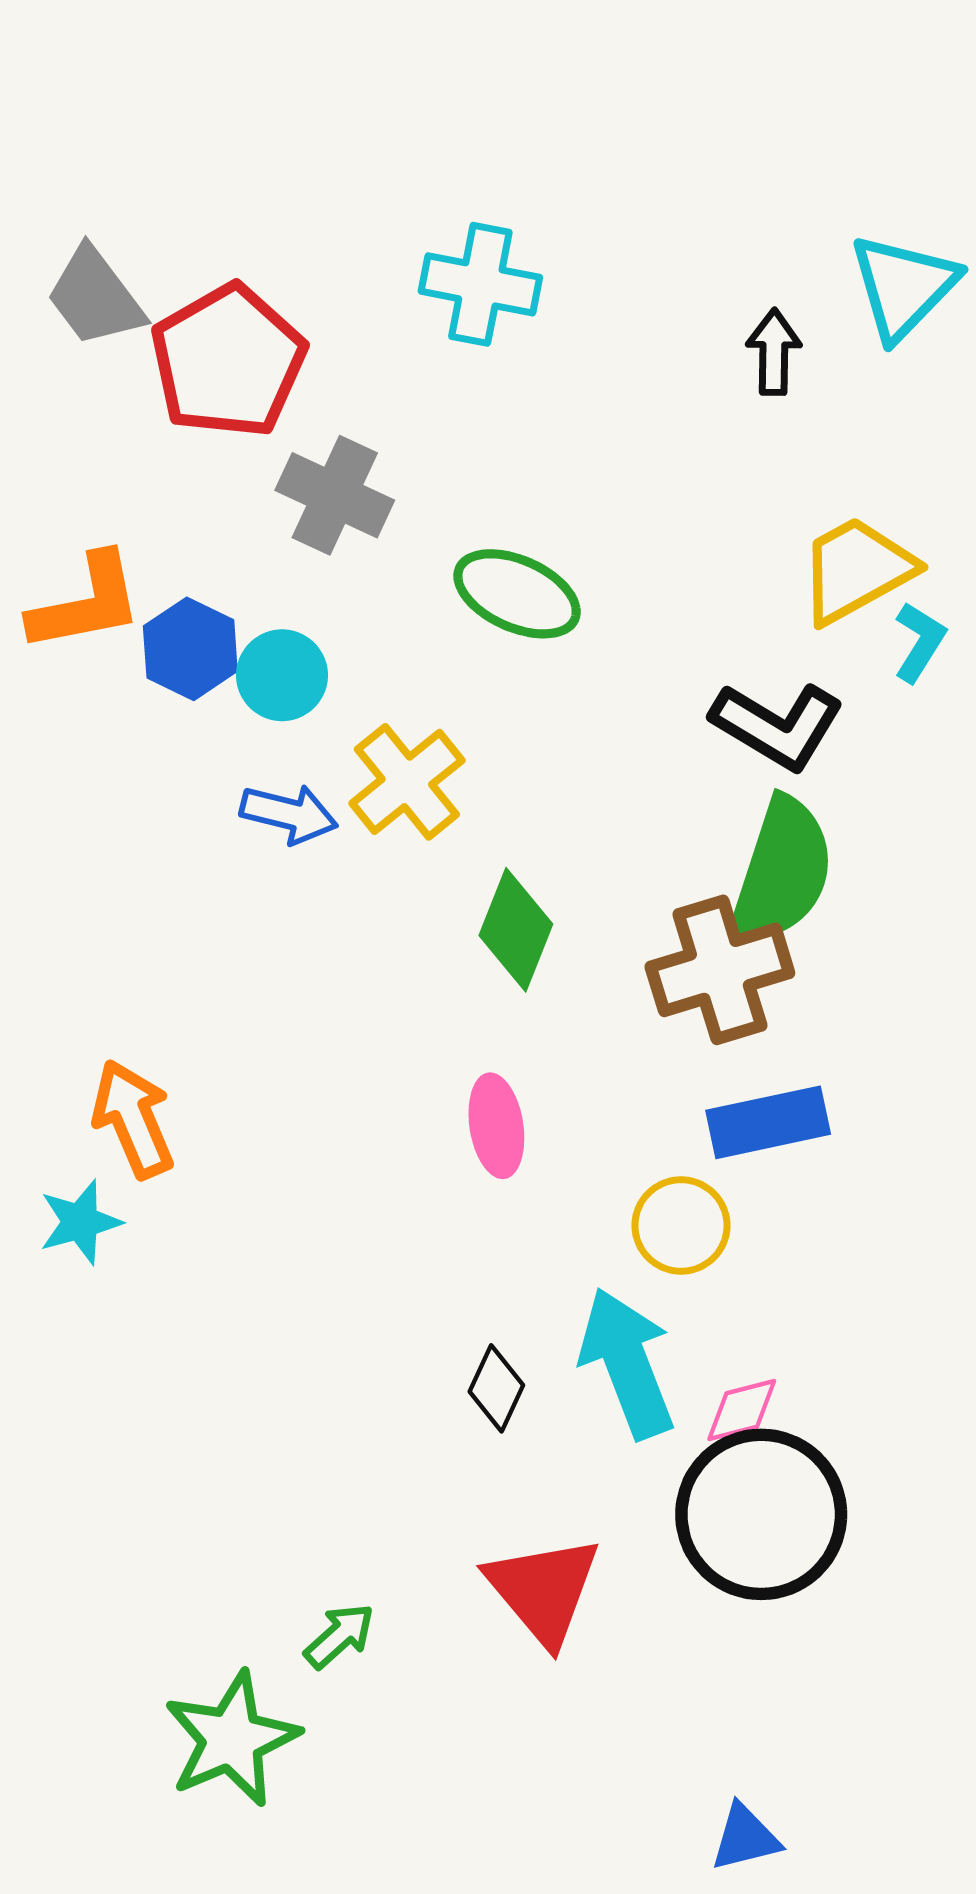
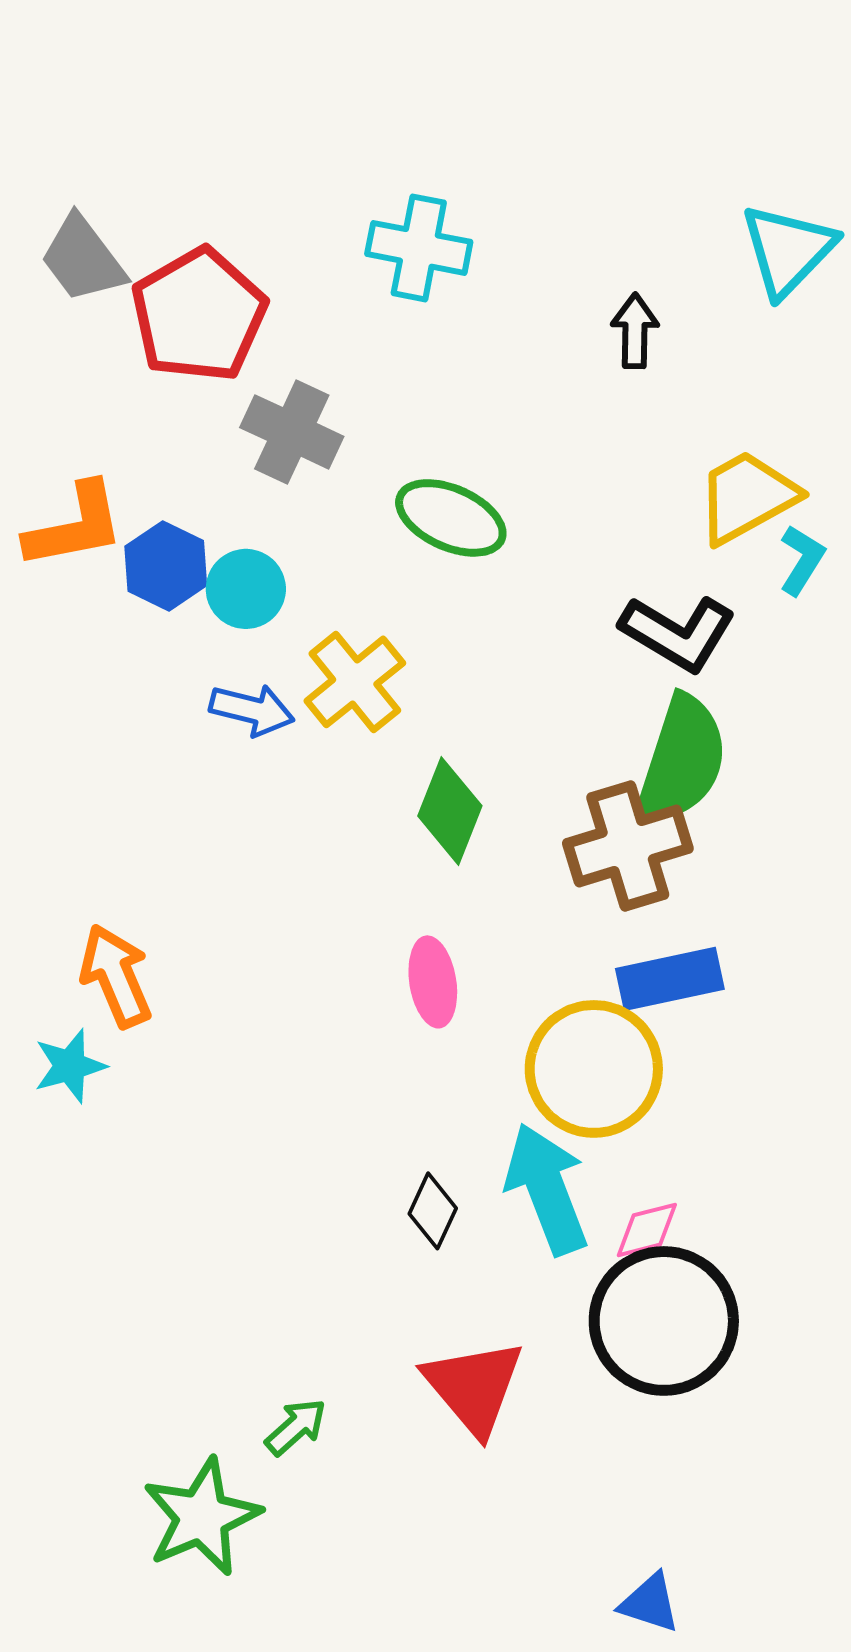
black arrow: (774, 352) -> (635, 331), moved
yellow circle: (681, 1226) -> (594, 1069), size x1.6
blue triangle: (745, 1838) -> (650, 1603), turned 32

